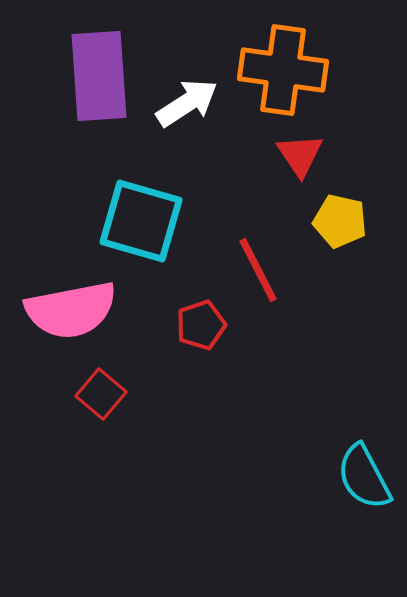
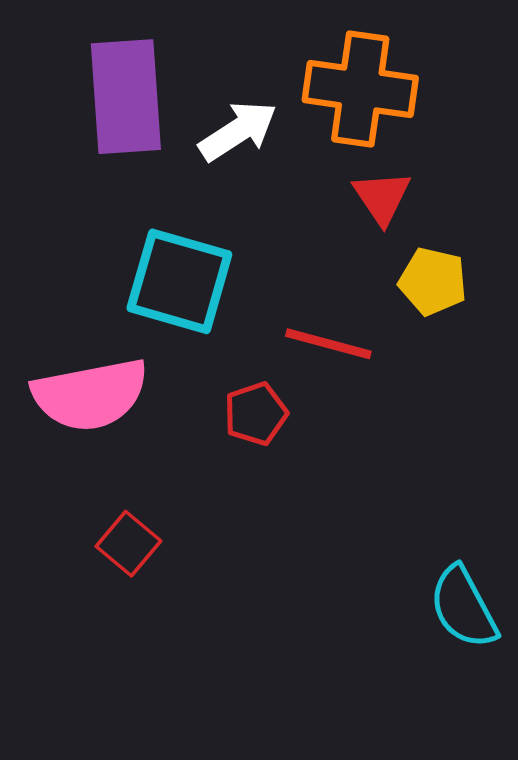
red line: (258, 270) -> (328, 344), turned -48
red square: (101, 394) -> (128, 544), moved

